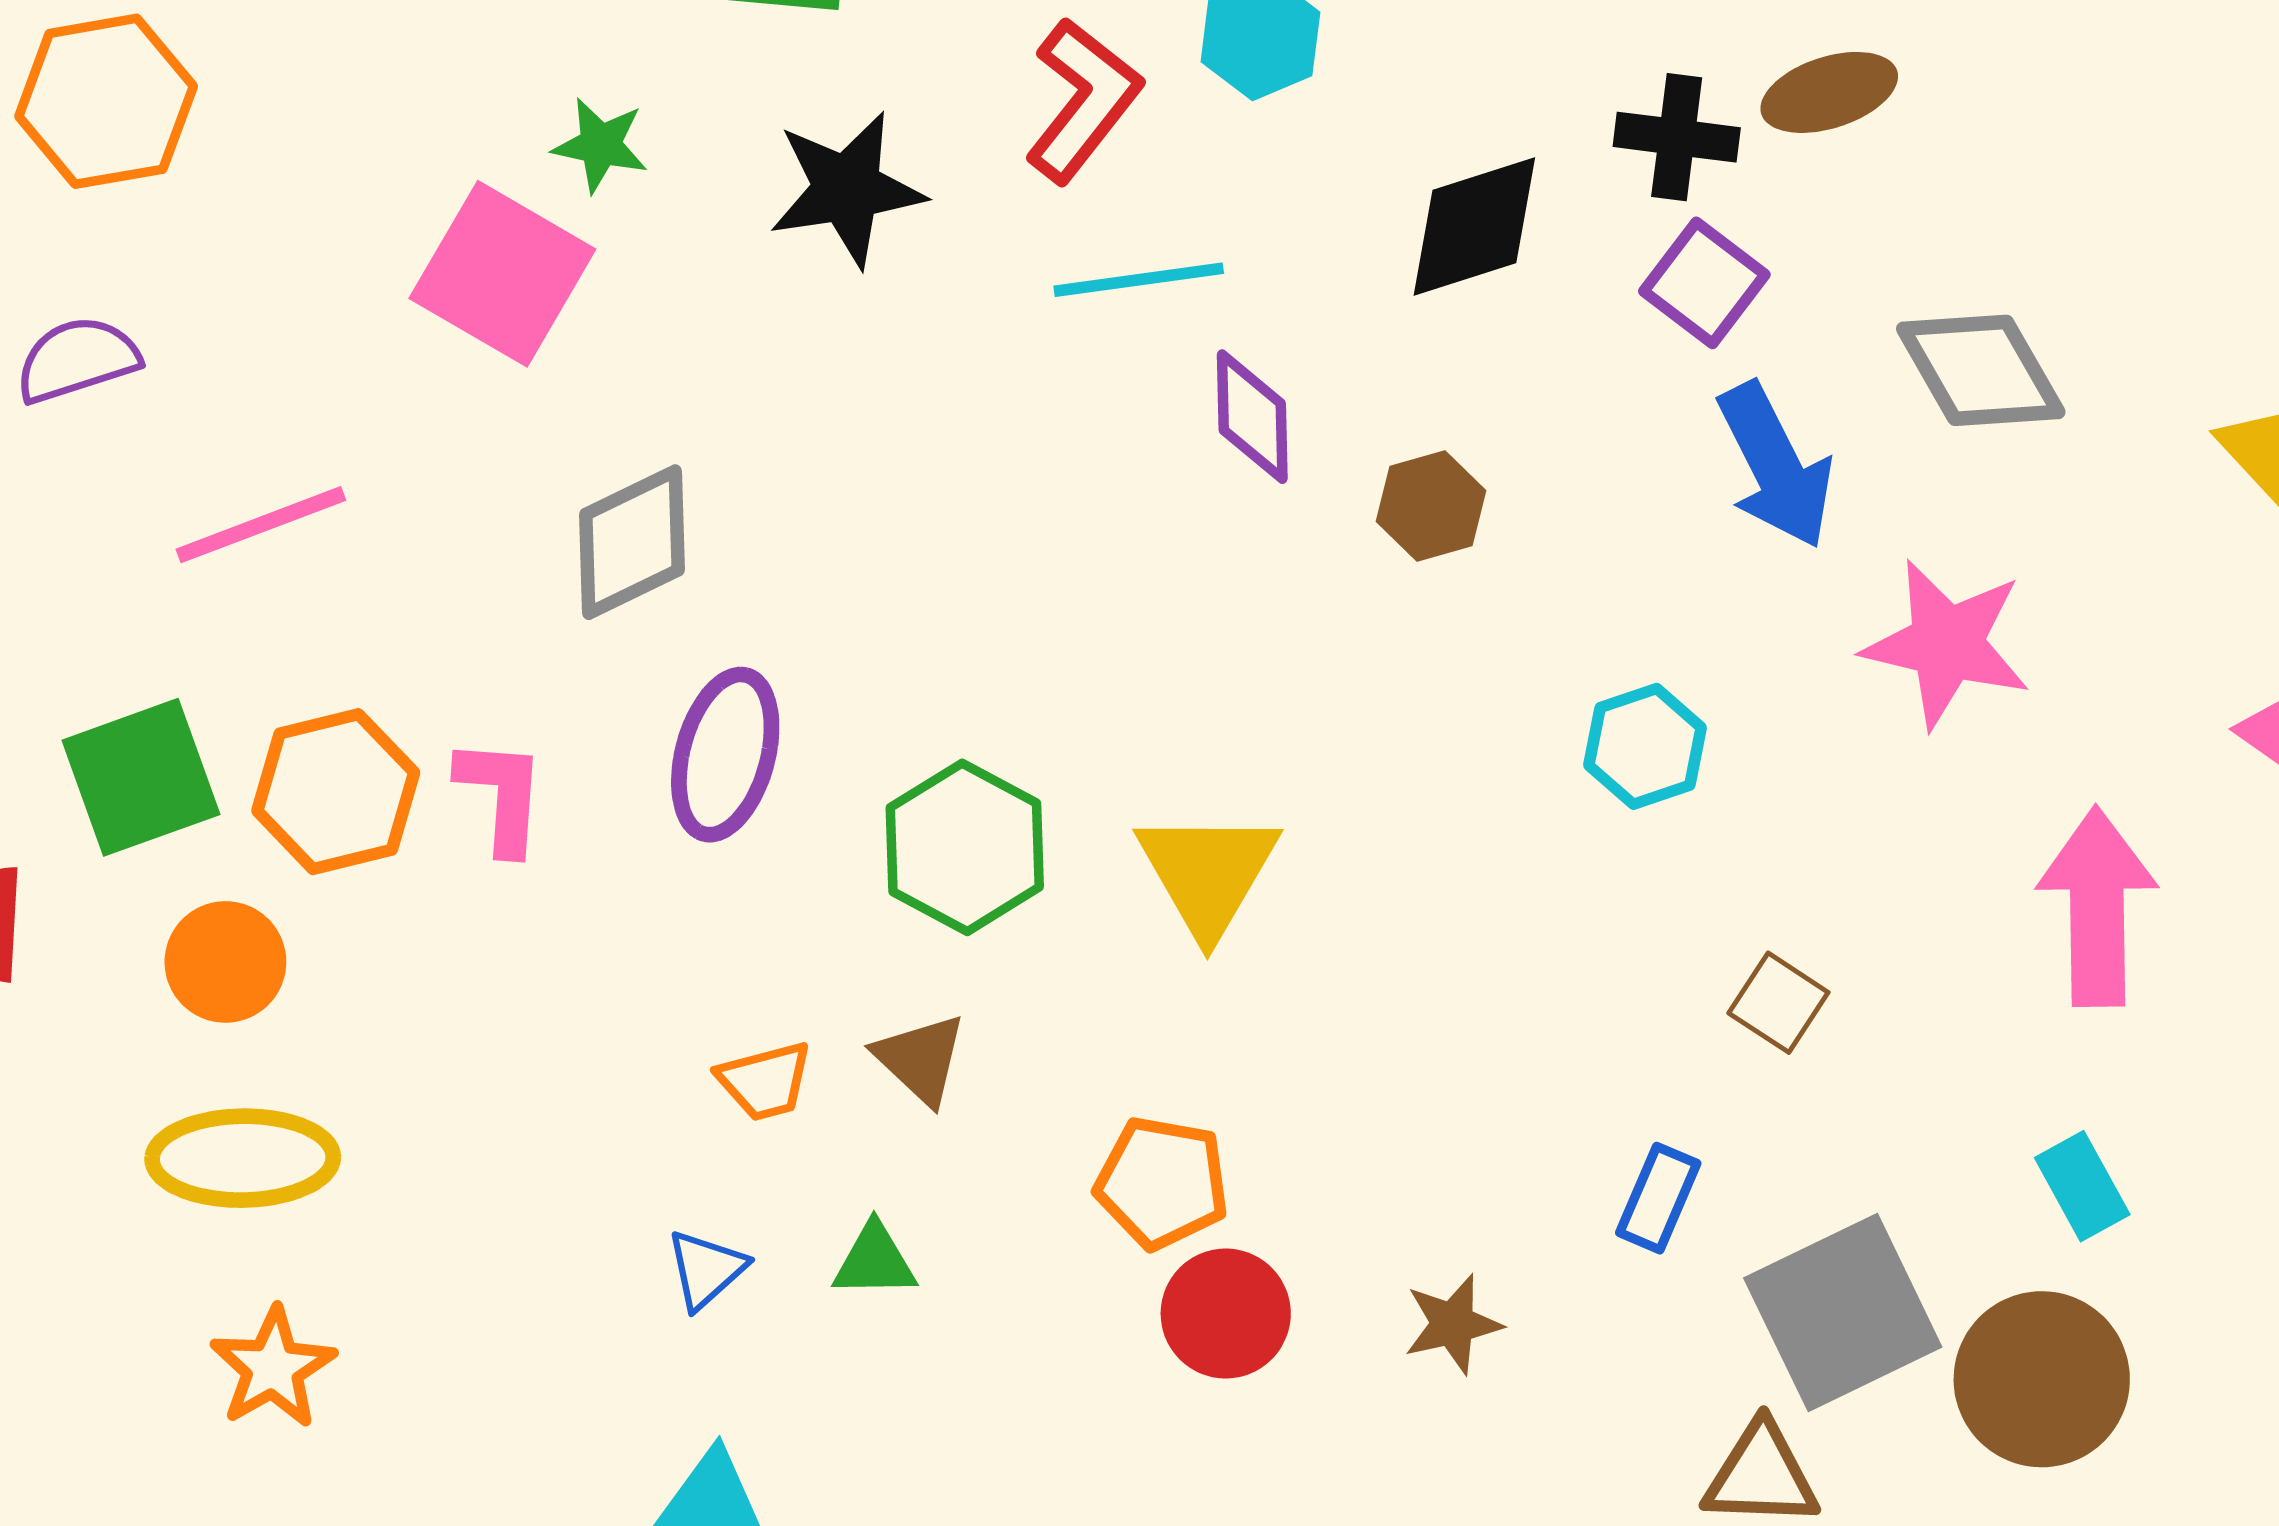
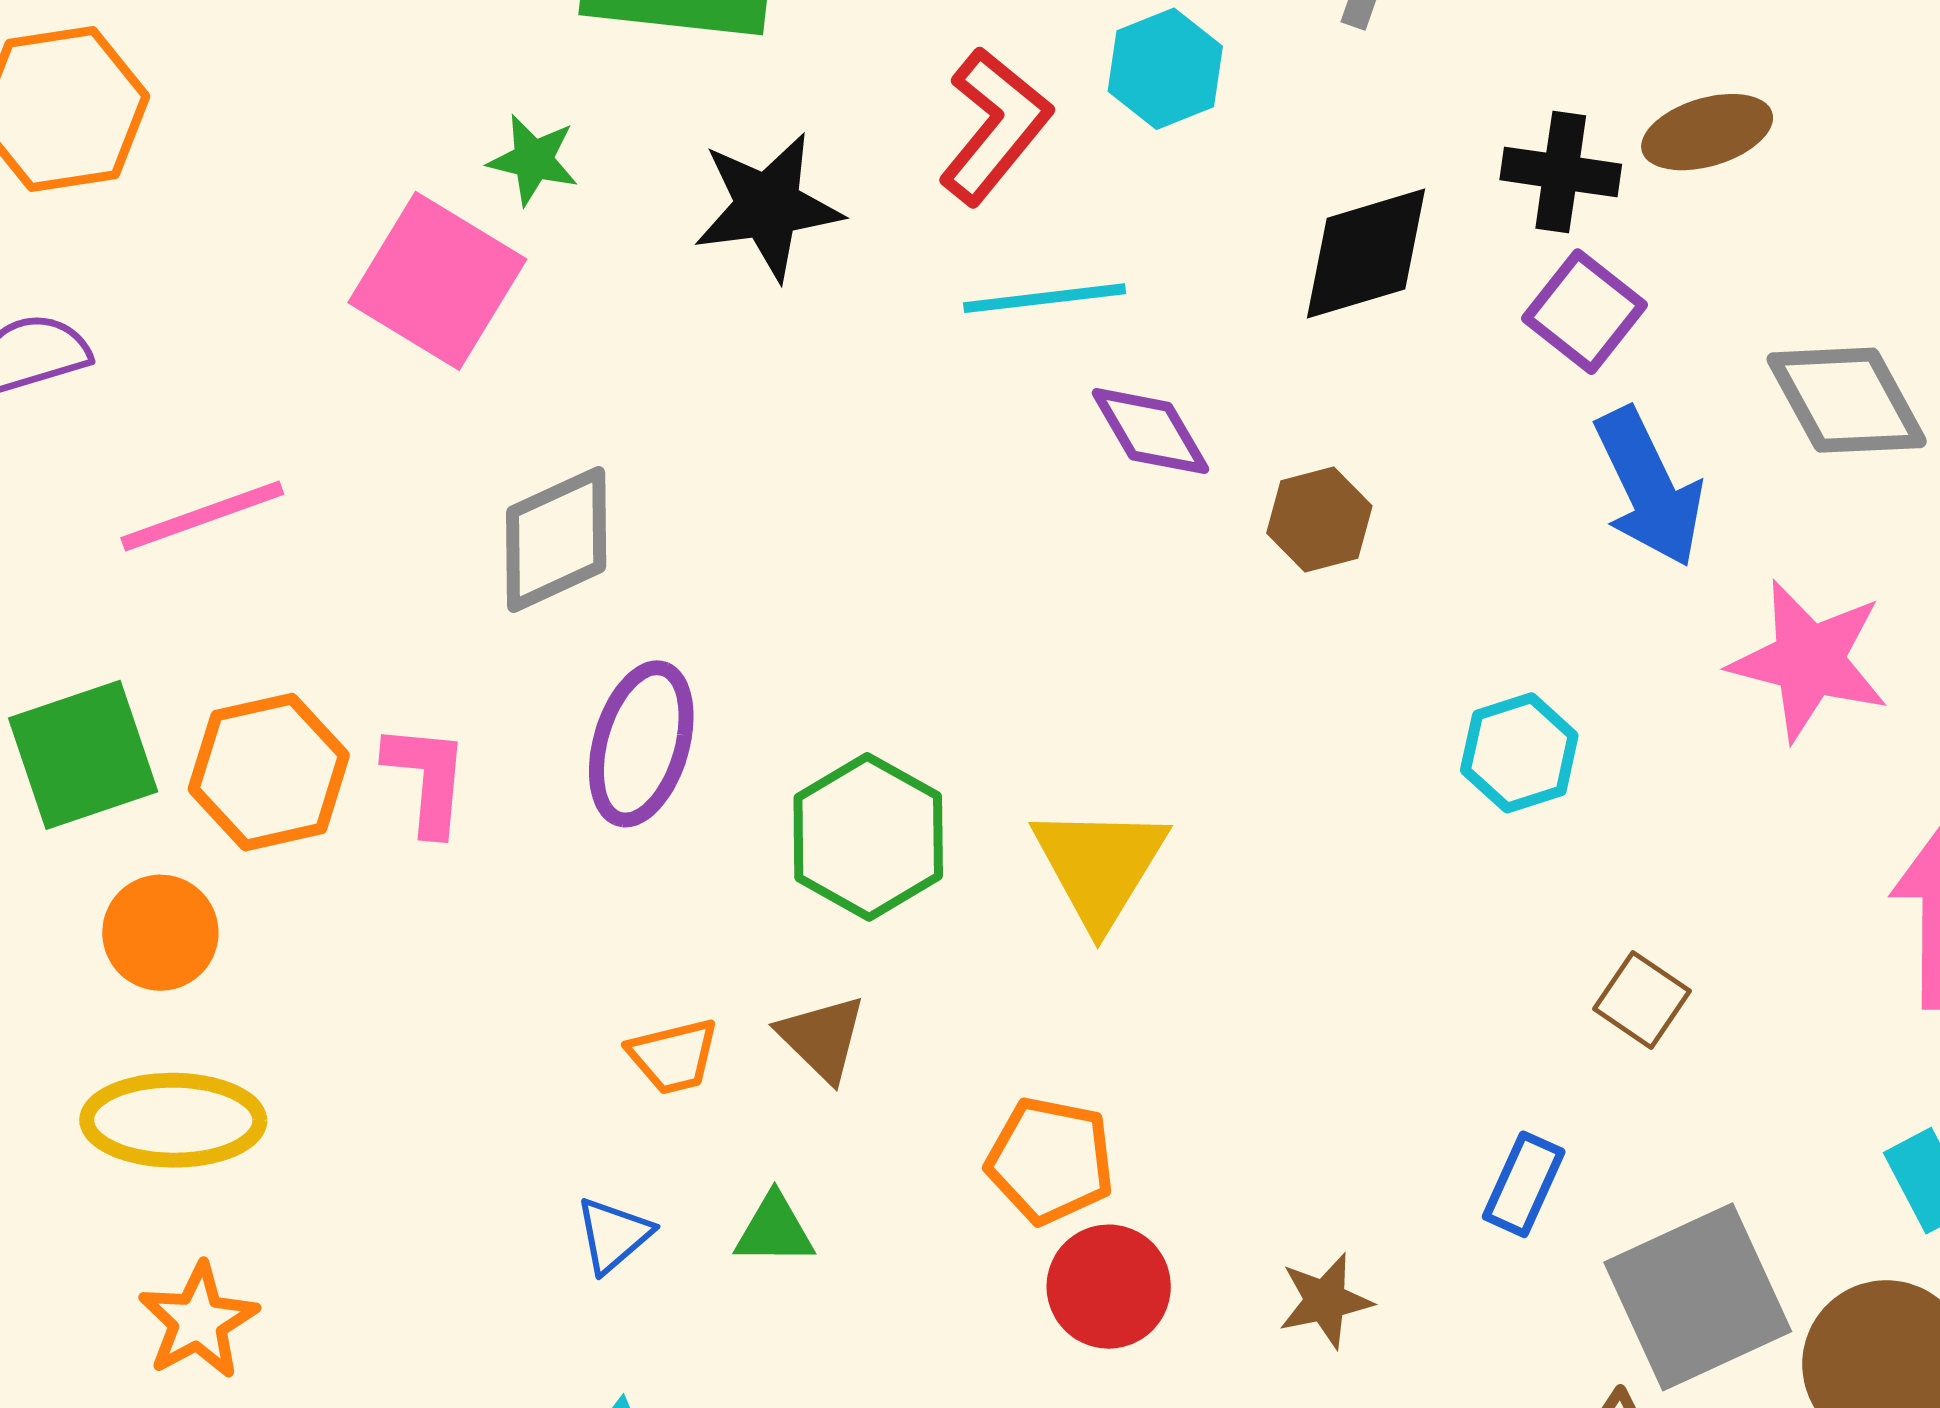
purple diamond: (1252, 417) -> (1150, 431), turned -30

